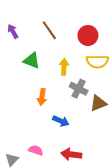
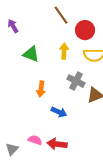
brown line: (49, 30) -> (61, 15), moved
yellow arrow: (64, 67) -> (64, 51), moved
red arrow: (71, 154) -> (57, 144), moved

